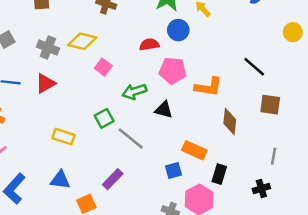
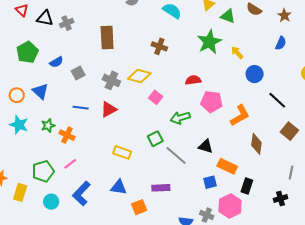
blue circle: (178, 30) -> (255, 74), moved
orange L-shape: (208, 87) -> (240, 116), turned -40
brown square: (270, 105) -> (289, 131), turned 30
black triangle: (164, 110) -> (206, 146), moved
purple rectangle: (113, 179) -> (161, 188), turned 42

